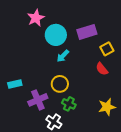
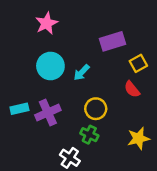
cyan circle: (56, 35) -> (50, 66), moved
yellow circle: (60, 84) -> (96, 109), moved
purple cross: (38, 100) -> (48, 113), moved

